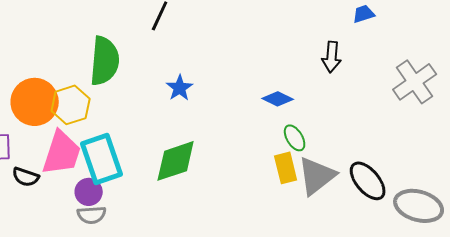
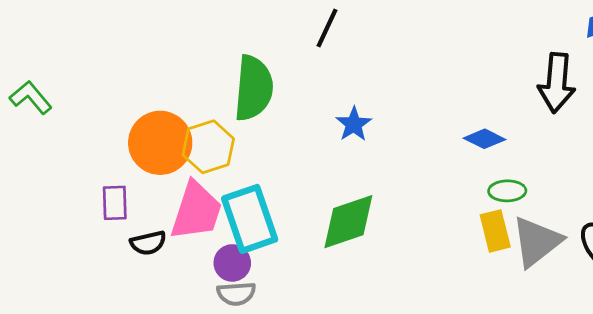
black arrow: (332, 57) -> (557, 83), size x1.4
green ellipse: (295, 138) -> (507, 191), turned -60
black semicircle: (26, 177) -> (148, 243), turned -32

